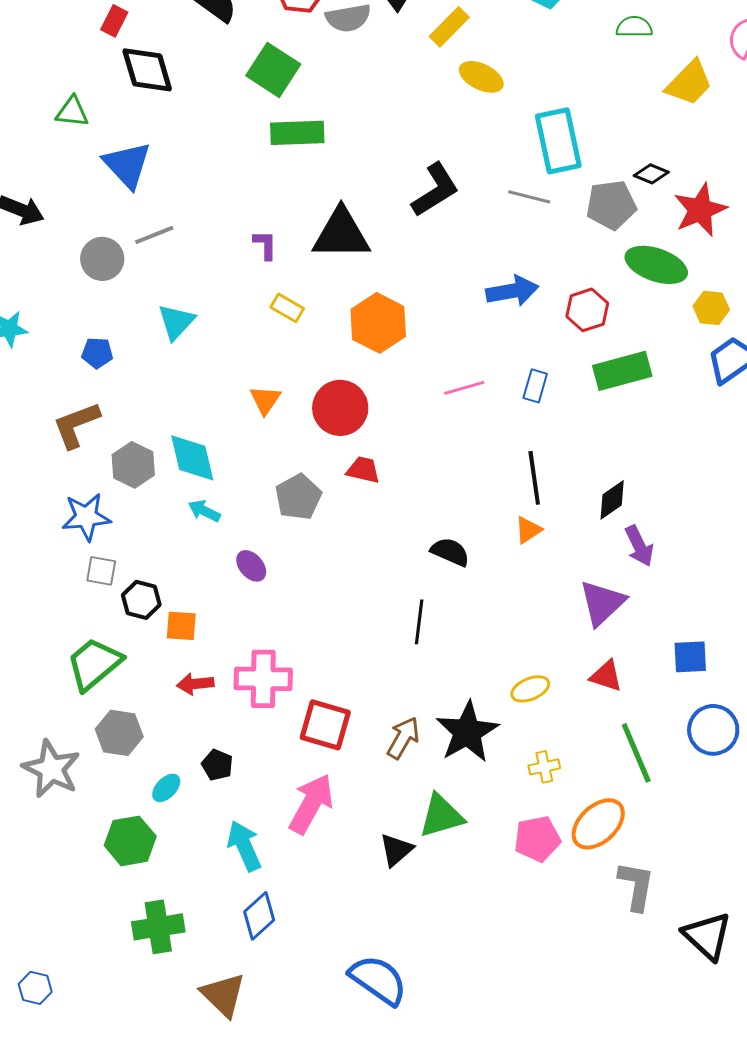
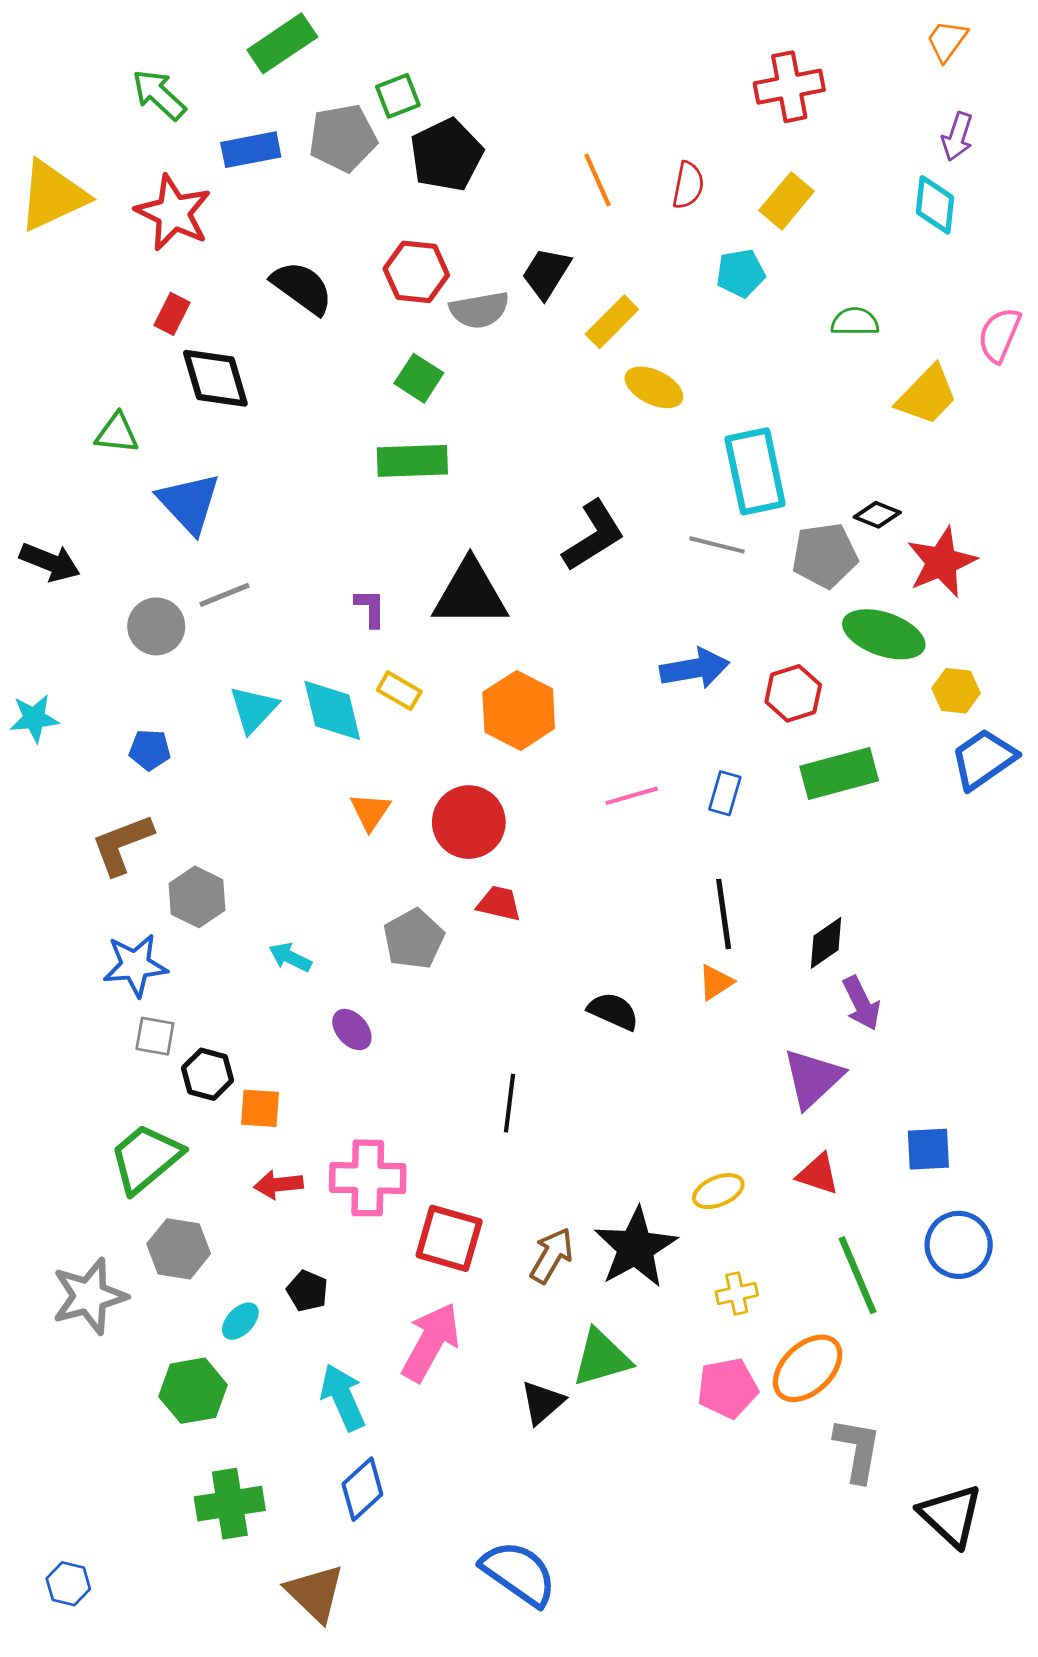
green square: (273, 70) -> (419, 378), moved, size x0.7
cyan diamond: (192, 458) -> (332, 710), moved
black line: (419, 622) -> (510, 1103), moved
gray star: (51, 769) -> (89, 1296), turned 30

